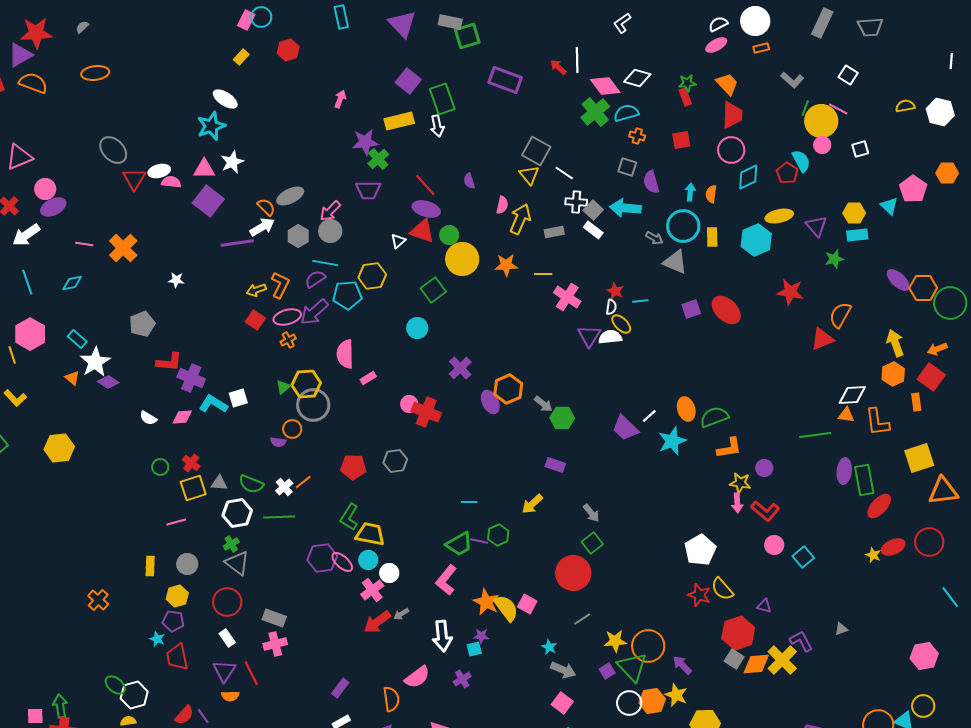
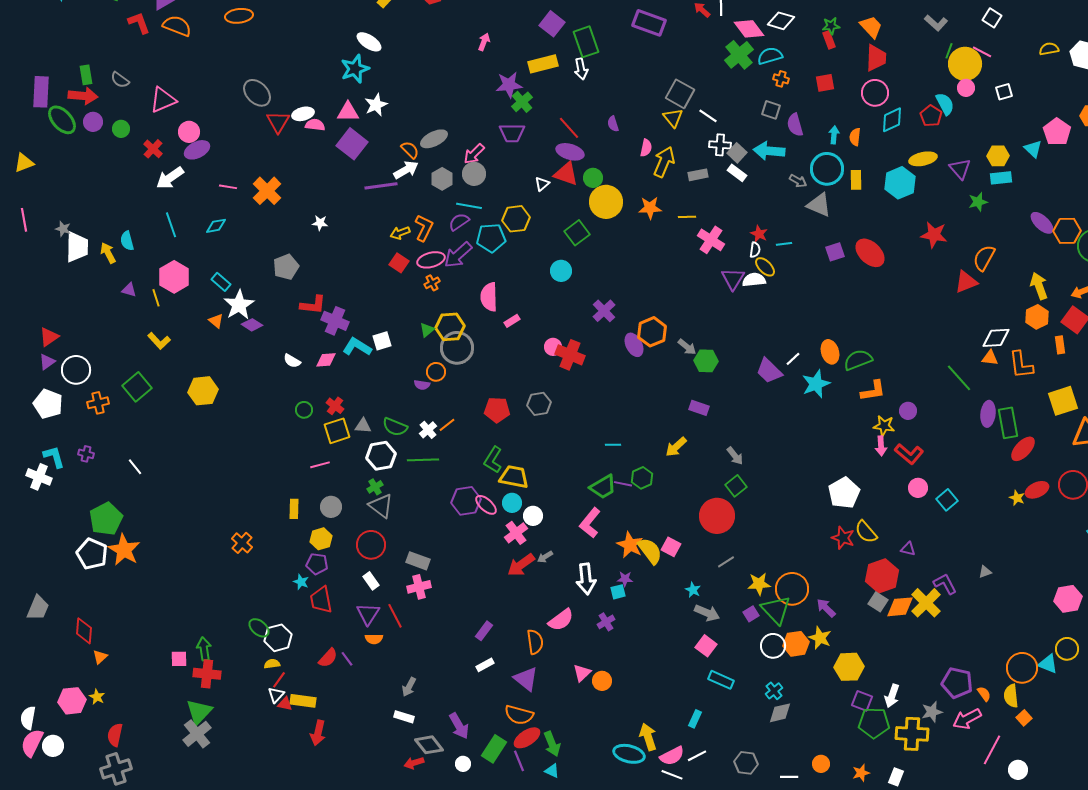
green line: (815, 435) -> (959, 378), turned 56

